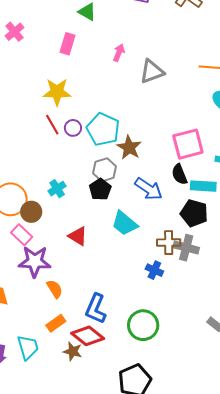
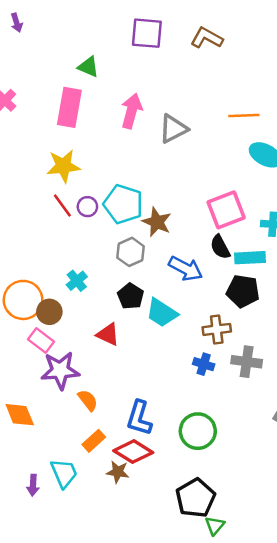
pink rectangle: (67, 44) -> (69, 107), size x1.5
pink arrow: (119, 53) -> (131, 111), size x1.6
black pentagon: (100, 189) -> (131, 296), moved
gray cross: (186, 248) -> (247, 362), moved

